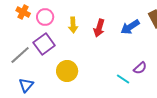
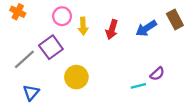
orange cross: (23, 12) -> (18, 12), moved
pink circle: (45, 17) -> (62, 16), moved
cyan line: (123, 79) -> (138, 86), turned -48

